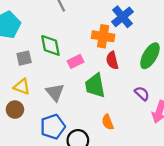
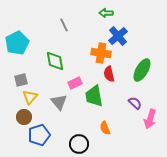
gray square: (24, 58) -> (21, 80), moved
pink rectangle: (76, 61) -> (75, 83), moved
yellow triangle: (22, 87) -> (30, 97), turned 49
blue pentagon: (53, 127) -> (39, 135), moved

